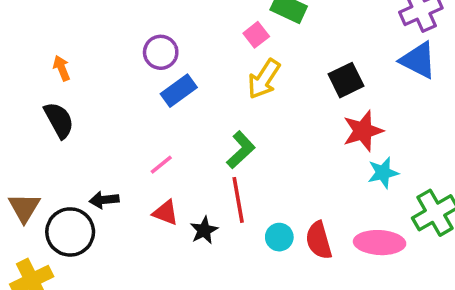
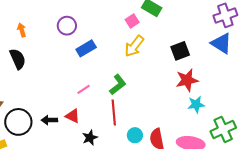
purple circle: (161, 52) -> (67, 26), moved
pink line: (161, 165) -> (84, 89), moved
black arrow: (104, 200) -> (49, 120), moved
black star: (204, 230) -> (90, 138), moved

